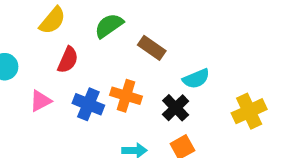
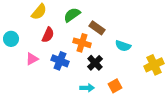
cyan semicircle: (196, 79) -> (123, 46), turned 42
orange cross: (126, 96) -> (82, 43), moved
black cross: (176, 108) -> (95, 63), moved

